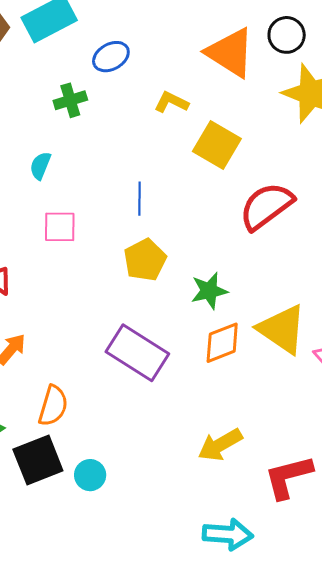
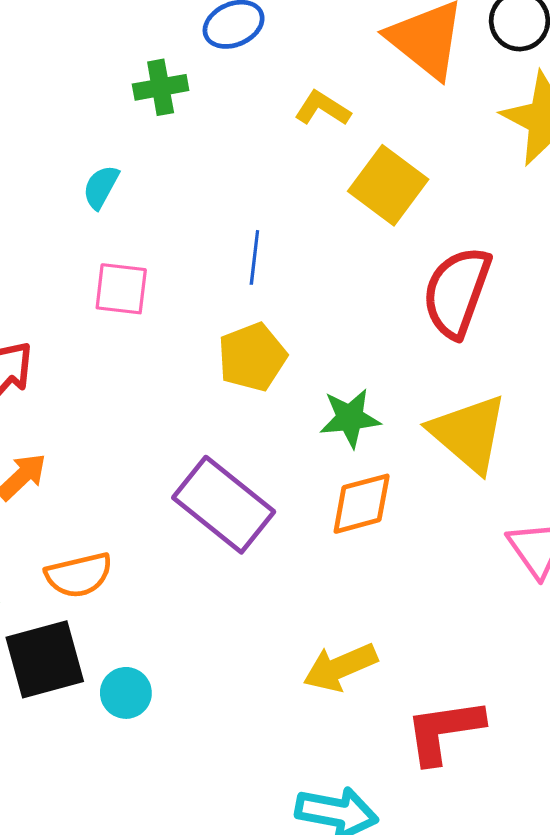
red semicircle: (266, 206) -> (457, 292), turned -40
yellow triangle: (282, 329) -> (469, 433), moved
orange semicircle: (53, 406) -> (79, 575), turned 54

